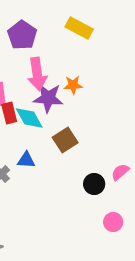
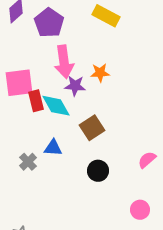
purple star: (48, 98) -> (75, 86), size x0.7
black circle: (94, 184) -> (98, 171), moved

